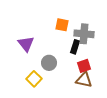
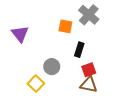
gray cross: (84, 34) -> (89, 15), moved, turned 36
purple triangle: (26, 44) -> (20, 34), moved

